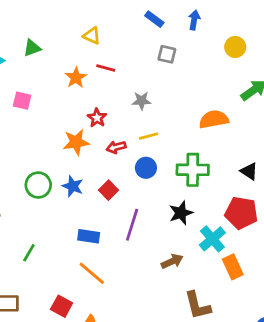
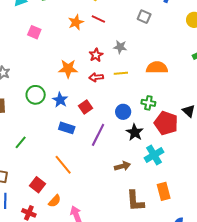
red star: (97, 118) -> (96, 55), moved
orange semicircle: (214, 119) -> (157, 68), moved
blue circle: (146, 168) -> (123, 112), moved
green cross: (193, 170) -> (148, 103), size x0.6
black star: (181, 213) -> (135, 132), turned -30
red pentagon: (241, 213) -> (166, 123), moved
blue rectangle: (89, 236) -> (67, 128), moved
orange rectangle: (233, 267) -> (164, 191), moved

